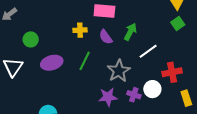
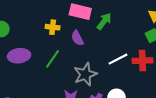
green arrow: (130, 32) -> (104, 21), moved
red cross: (172, 72) -> (142, 61), moved

